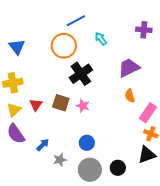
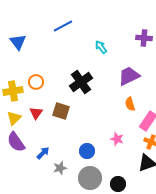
blue line: (76, 21) -> (63, 26), moved
orange circle: (64, 46) -> (36, 82), moved, size x0.6
blue triangle: (17, 47) -> (18, 42), moved
pink star: (83, 106) -> (117, 139), moved
black circle: (118, 168) -> (118, 184), moved

